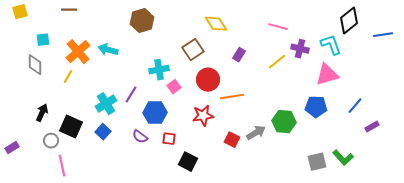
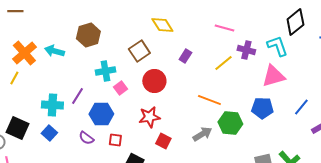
brown hexagon: (142, 21) -> (88, 35), moved
orange line: (232, 97) -> (209, 100), moved, turned 30
cyan cross: (106, 104) -> (52, 105), turned 35
red square: (232, 140) -> (163, 141), moved

